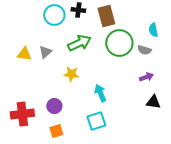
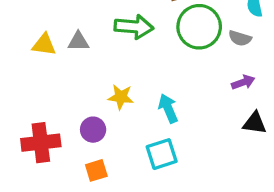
green arrow: (79, 43) -> (134, 27), turned 30
gray triangle: (45, 52) -> (78, 41), turned 40
yellow star: (71, 74) -> (121, 97), moved

